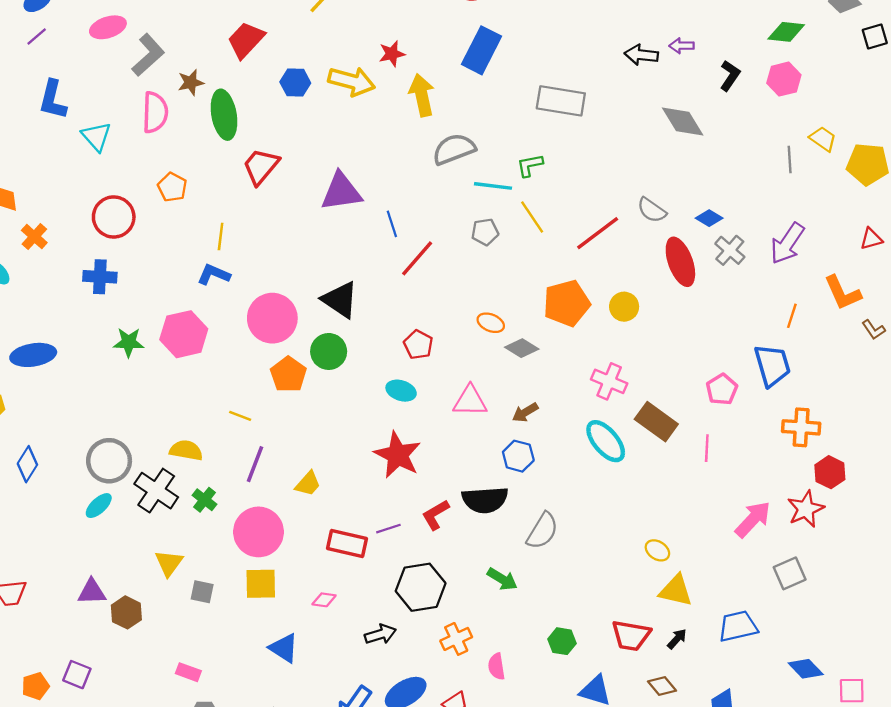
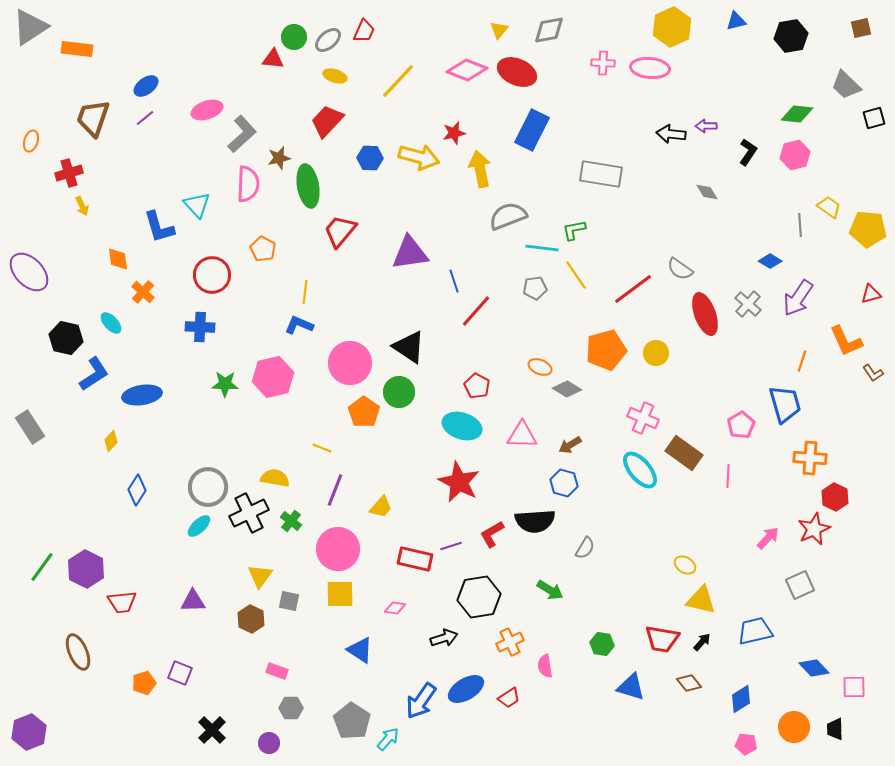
blue L-shape: (53, 100) -> (159, 227), moved, turned -30
gray diamond: (683, 122) -> (707, 192), size x0.6
blue diamond: (709, 218) -> (770, 261), moved
cyan ellipse: (401, 391) -> (462, 426), size x1.5
black cross: (156, 491) -> (249, 513), turned 30
pink arrow: (753, 519) -> (768, 538), size x0.7
gray semicircle: (542, 531) -> (585, 548), size x0.7
brown hexagon: (126, 612) -> (251, 619), moved

